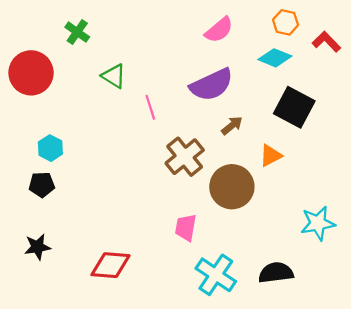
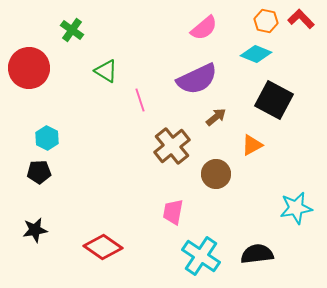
red L-shape: (326, 42) -> (301, 19), moved
brown circle: (232, 187) -> (216, 174), size x0.7
red diamond: (111, 265) -> (103, 247), turned 30

